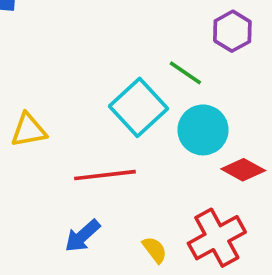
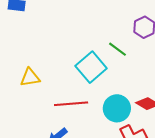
cyan circle: (203, 130) -> (117, 108), moved

